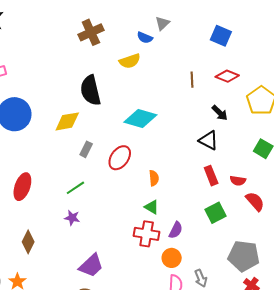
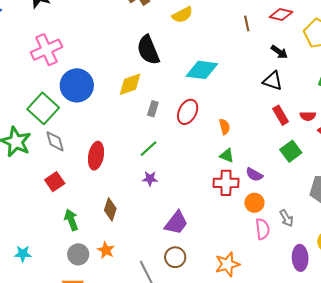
purple semicircle: (176, 230) -> (254, 175), turned 102

